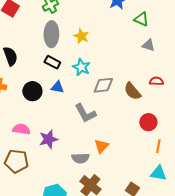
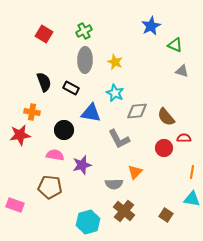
black rectangle: (52, 62) -> (71, 88), moved
red semicircle: (156, 81) -> (184, 138), moved
blue triangle: (57, 87) -> (91, 113), size x1.5
black circle: (32, 91) -> (64, 130), moved
red circle: (148, 122) -> (164, 148), moved

